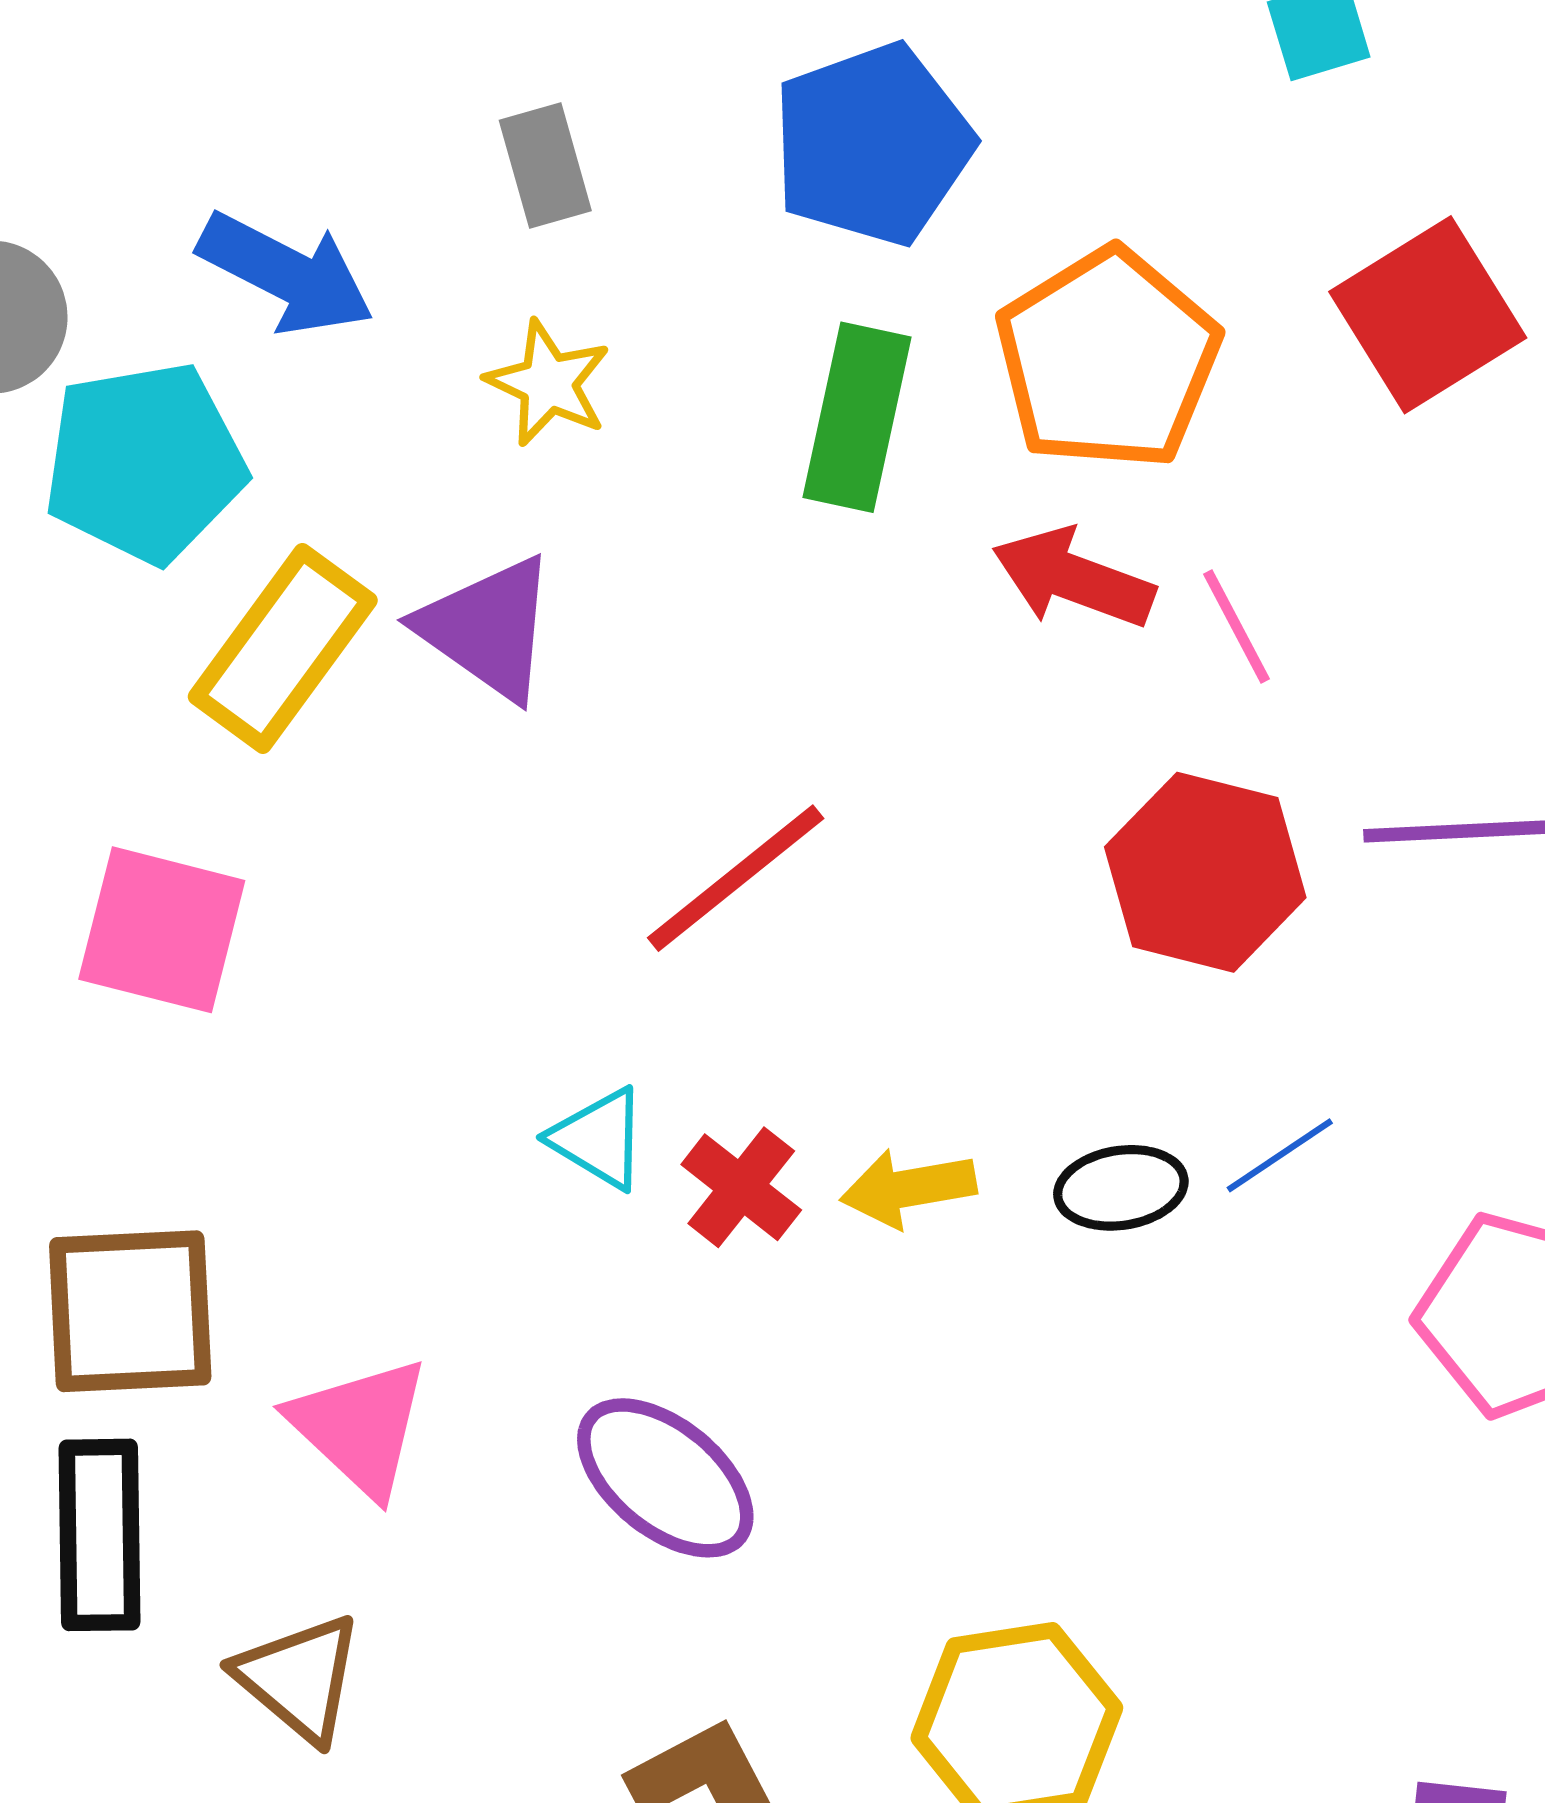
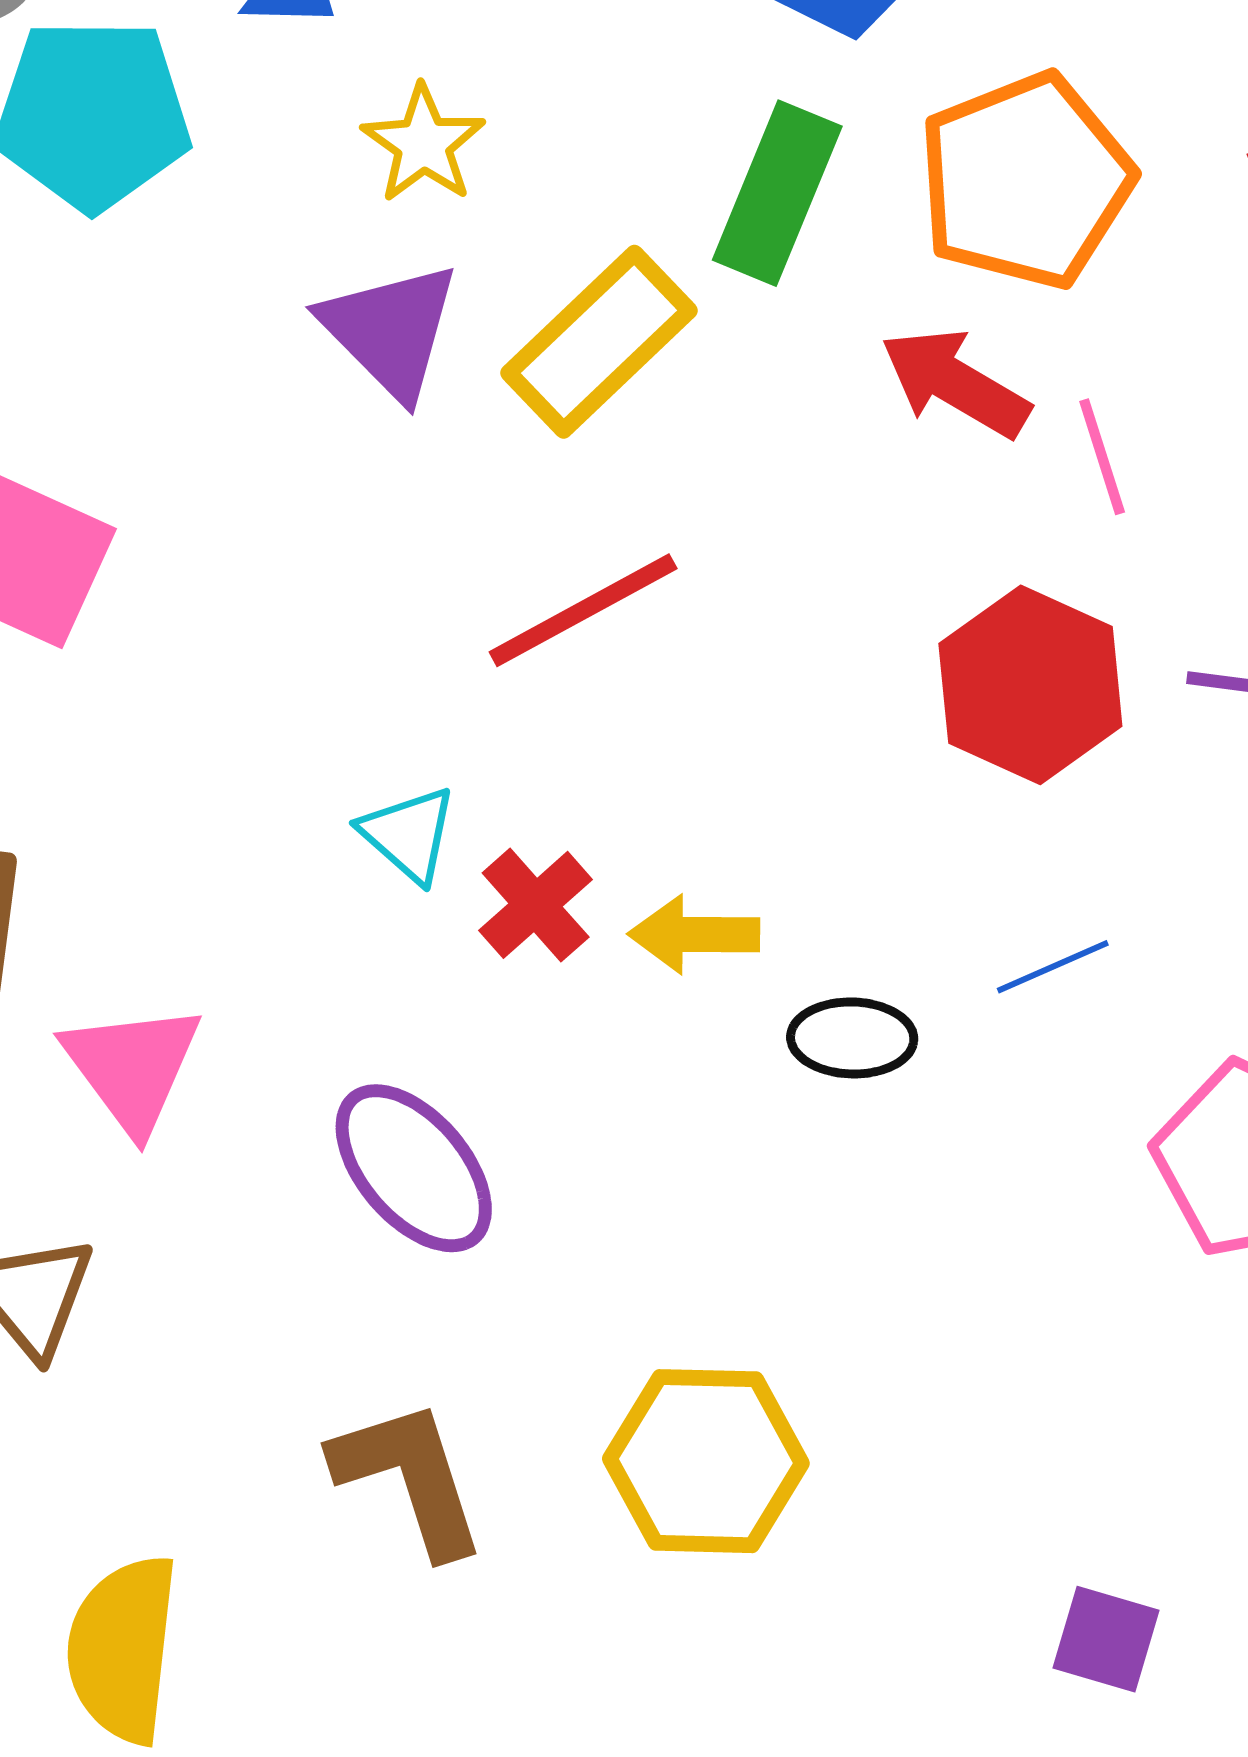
yellow star: (548, 383) -> (423, 144), moved
yellow rectangle: (283, 648) -> (599, 342), moved
black ellipse: (1121, 1188) -> (852, 1038), moved

